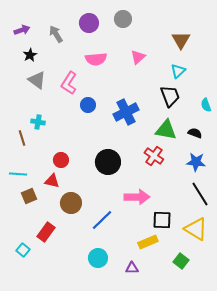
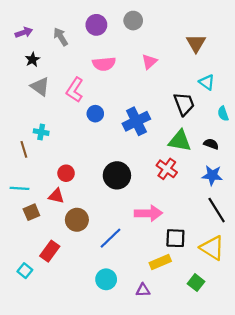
cyan triangle: (178, 71) -> (207, 82), moved, turned -42

